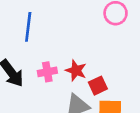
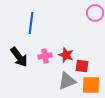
red square: (98, 86) -> (82, 66), turned 32

